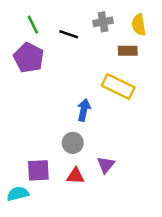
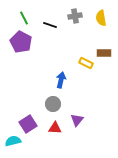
brown rectangle: (128, 51) -> (104, 53), moved
yellow rectangle: (118, 87) -> (86, 63), size x0.6
purple square: (38, 170) -> (28, 124), turned -30

